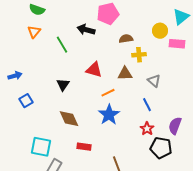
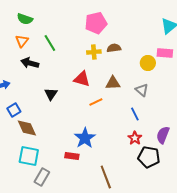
black arrow: (86, 30) -> (30, 63), moved
yellow circle: (160, 31) -> (148, 63), moved
green line: (62, 45) -> (50, 43), moved
yellow cross: (139, 55) -> (94, 52), moved
blue star: (109, 115) -> (85, 138), moved
brown diamond: (69, 119) -> (27, 128), moved

